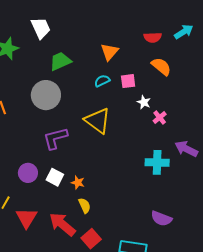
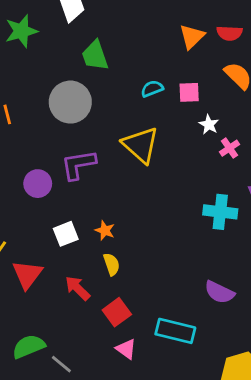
orange triangle: (109, 52) -> (192, 37), moved
green trapezoid: (60, 61) -> (95, 56), turned -90
purple circle: (28, 173) -> (38, 184), moved
white square: (55, 177) -> (66, 234), moved, turned 36
red arrow: (62, 224) -> (78, 288), size x0.7

